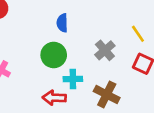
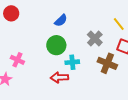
blue semicircle: (62, 23) -> (61, 20), turned -128
brown cross: (107, 95) -> (107, 63), moved

